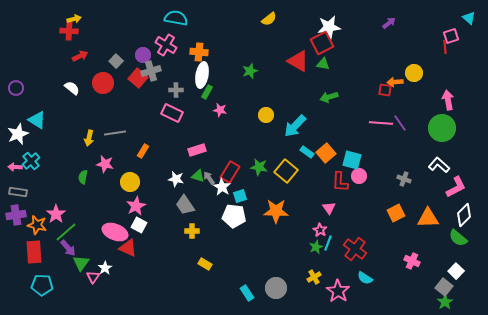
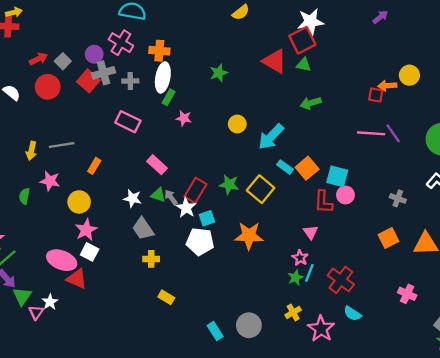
red arrow: (80, 56) -> (38, 59), moved
gray cross: (176, 90) -> (130, 81), moved
pink rectangle: (197, 150) -> (157, 165), turned 60

